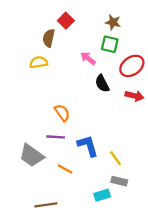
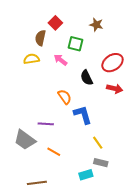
green square: (110, 44) -> (75, 44), moved
pink arrow: (88, 58) -> (60, 60), moved
orange semicircle: (62, 113) -> (65, 97), moved
blue L-shape: (88, 146) -> (83, 115), moved

